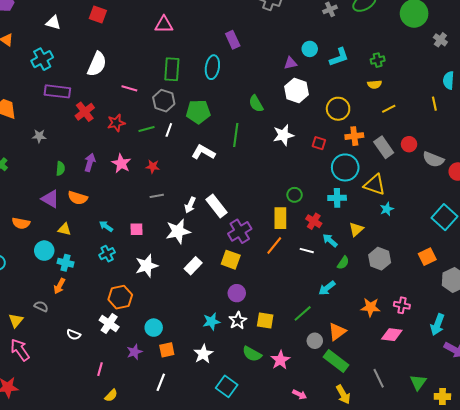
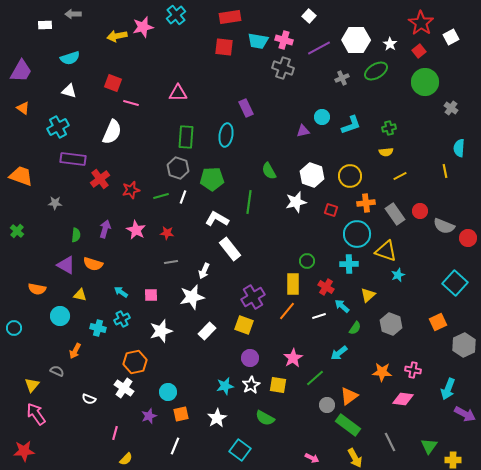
pink line: (129, 88) -> (131, 103), moved
white hexagon: (297, 90) -> (312, 175), moved
white rectangle: (216, 206) -> (230, 249), moved
white line: (307, 251) -> (319, 316), turned -32
cyan cross: (66, 263) -> (98, 328), moved
pink star: (280, 360) -> (293, 358), moved

